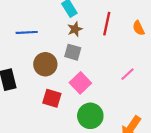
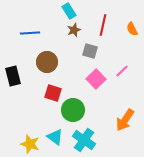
gray square: (73, 52) -> (90, 51), moved
pink square: (80, 83) -> (96, 79), moved
green circle: (90, 116) -> (73, 110), moved

